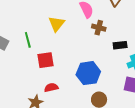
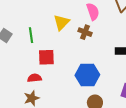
brown cross: (99, 28) -> (85, 32), moved
red semicircle: (51, 88) -> (34, 78), moved

